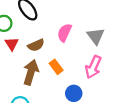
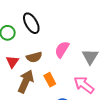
red triangle: (12, 44) -> (12, 62), moved
pink arrow: (93, 67) -> (84, 85), turned 95

